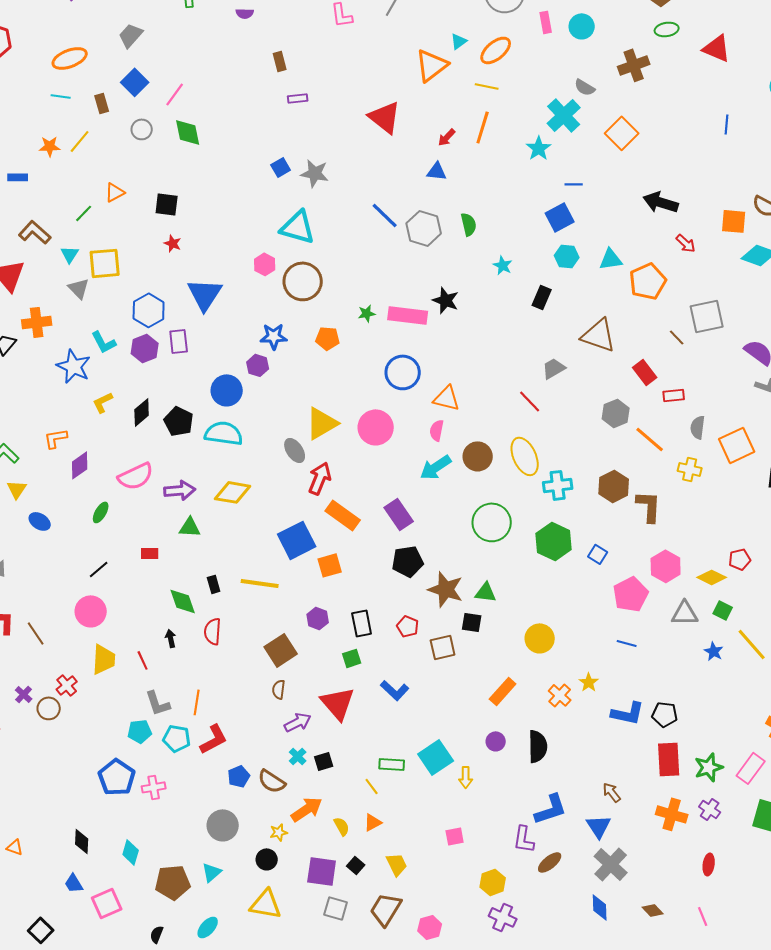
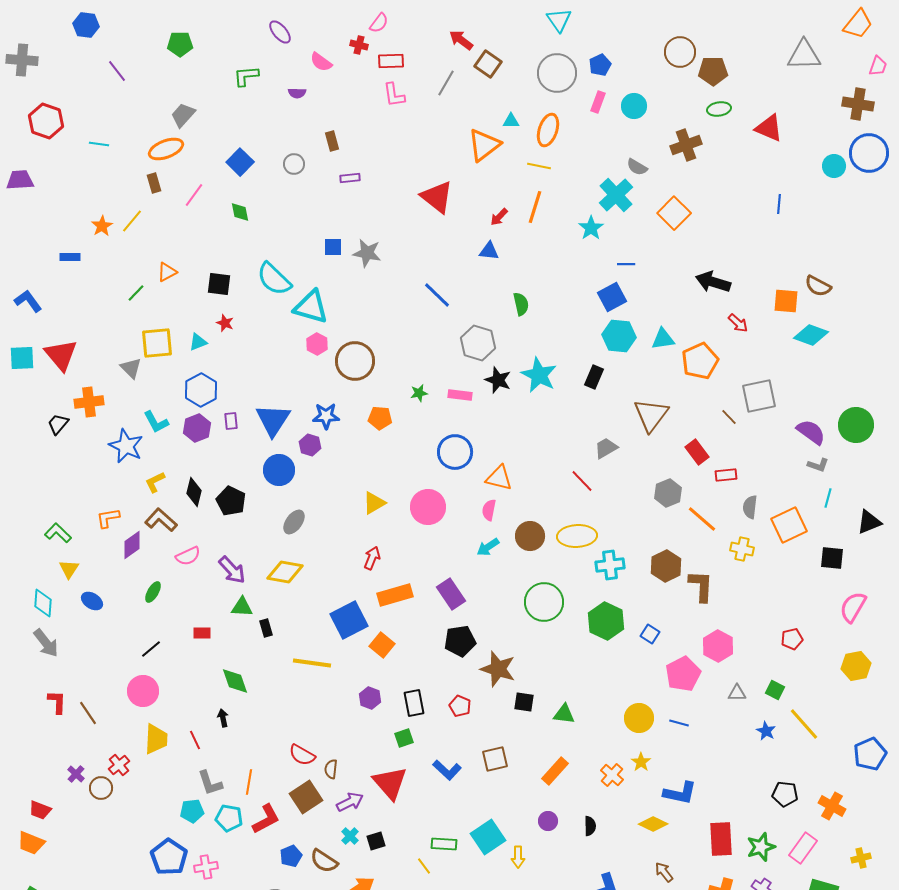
pink rectangle: (546, 22) -> (598, 102), turned 30
cyan triangle: (459, 41) -> (511, 121), turned 36
orange ellipse: (496, 50) -> (548, 130), turned -32
orange ellipse: (70, 58) -> (166, 149), moved
blue square: (135, 82) -> (240, 162), moved
pink line: (175, 94) -> (194, 195), moved
cyan line: (61, 96) -> (99, 144), moved
gray circle: (142, 129) -> (294, 164), moved
green diamond: (188, 132) -> (240, 212), size x0.7
orange star: (50, 146) -> (102, 226), turned -30
blue square: (281, 167) -> (333, 247), turned 30
cyan triangle: (298, 227) -> (311, 307), moved
gray hexagon: (424, 228) -> (478, 343), moved
brown L-shape: (35, 232) -> (161, 520), moved
cyan triangle: (70, 254) -> (198, 342), moved, turned 36
cyan hexagon: (567, 256) -> (619, 336), size x1.4
cyan star: (503, 265) -> (539, 375), moved, size x1.8
blue triangle: (205, 294) -> (273, 420), moved
pink rectangle: (408, 315) -> (460, 395), size x0.6
brown triangle: (599, 335) -> (651, 415), turned 48
purple rectangle: (179, 341) -> (231, 421), size x0.7
black diamond: (142, 412) -> (194, 492), turned -36
yellow triangle: (322, 423) -> (374, 503), size x0.7
cyan semicircle: (224, 433) -> (274, 279), moved, turned -144
gray ellipse: (295, 450) -> (294, 522), moved, turned 70
yellow ellipse: (525, 456) -> (577, 536), turned -69
cyan arrow: (436, 467) -> (488, 547), size x0.7
pink semicircle: (136, 476) -> (188, 556), size x0.7
red arrow: (320, 478) -> (372, 558), size x0.7
purple arrow: (180, 490) -> (232, 570), turned 52
orange rectangle: (343, 515) -> (395, 595), turned -52
orange square: (330, 565) -> (382, 645), turned -35
yellow diamond: (712, 577) -> (653, 824), moved
black rectangle: (214, 584) -> (266, 628), moved
green triangle: (486, 592) -> (564, 714), moved
gray triangle: (685, 613) -> (737, 693), size x0.7
red semicircle: (213, 631) -> (302, 755), moved, turned -64
yellow circle: (540, 638) -> (639, 718), moved
brown square: (443, 647) -> (495, 759), moved
brown square: (281, 650) -> (306, 797), moved
black pentagon: (665, 714) -> (785, 794), moved
black semicircle: (538, 746) -> (590, 826), size x0.6

